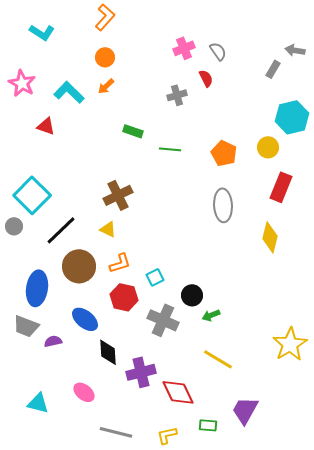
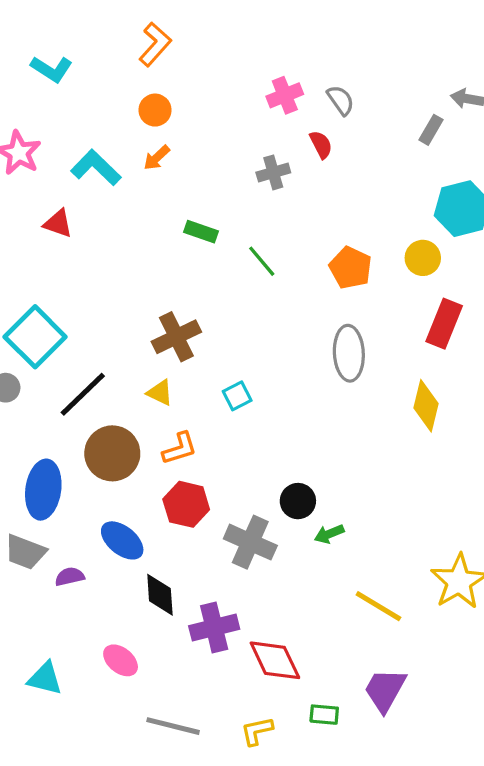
green line: (170, 149) -> (262, 261), turned 45
cyan square: (155, 277) -> (237, 396), moved
yellow line: (218, 359) -> (378, 606), moved

